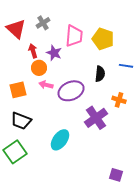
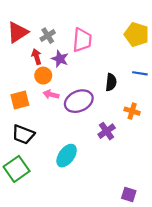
gray cross: (43, 23) -> (48, 36), moved
red triangle: (16, 29) -> (18, 32), turned 45
yellow pentagon: (103, 39) -> (137, 34), moved
purple cross: (96, 118) -> (107, 131), size x0.7

